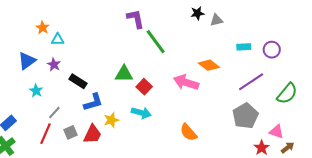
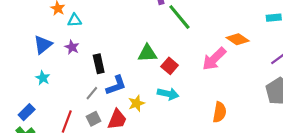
black rectangle: (78, 81) -> (99, 64), turned 48
pink arrow: (186, 82) -> (214, 59), turned -60
cyan star: (36, 91) -> (43, 78), moved
gray line: (54, 113) -> (92, 93), moved
orange semicircle: (188, 132) -> (220, 112), turned -126

